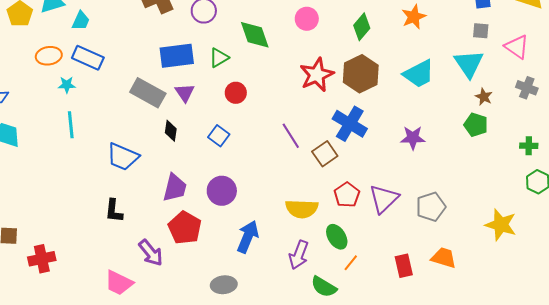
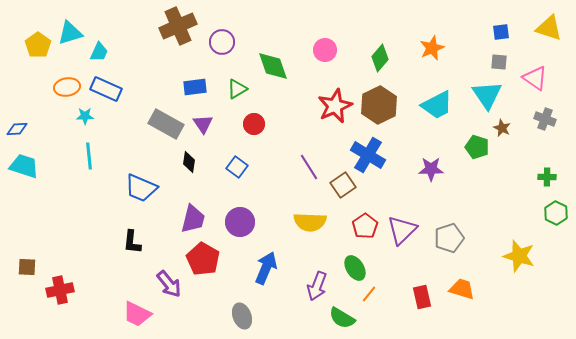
blue rectangle: (177, 56) -> (195, 87), size x0.7
green pentagon: (476, 125) -> (477, 147), moved
yellow semicircle: (302, 209) -> (310, 222), moved
gray ellipse: (224, 285) -> (242, 316), turned 75

